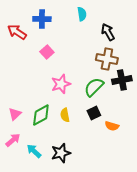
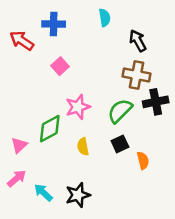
green diamond: (41, 115) -> (50, 129), moved
orange semicircle: (112, 126) -> (143, 161), turned -120

